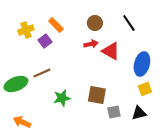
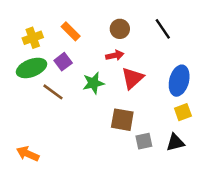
purple square: (45, 41) -> (63, 62), moved
red triangle: (111, 51) -> (132, 78), moved, turned 48
brown line: (42, 73) -> (53, 92), turned 60
green ellipse: (16, 84) -> (32, 68), moved
green star: (62, 98) -> (93, 83), moved

